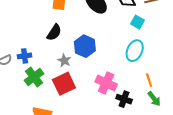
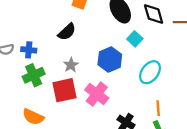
cyan square: (138, 22) -> (135, 39), moved
blue hexagon: (85, 46) -> (110, 60), moved
pink cross: (106, 83) -> (97, 94), moved

